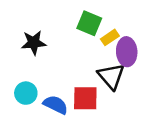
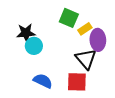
cyan circle: (26, 93) -> (34, 46), moved
red square: (85, 98) -> (77, 82), moved

